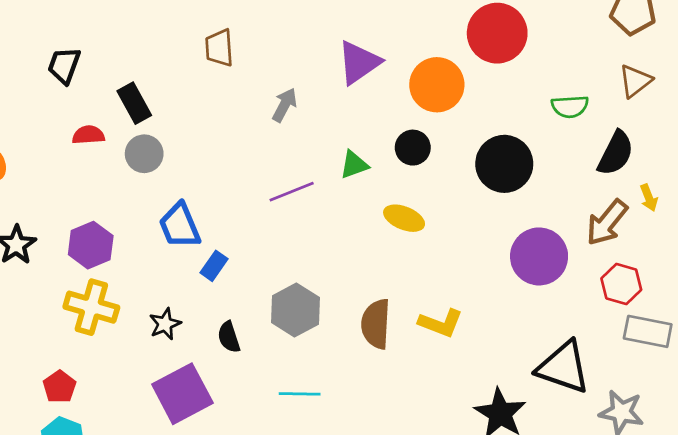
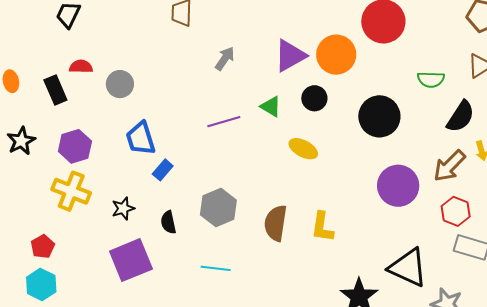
purple triangle: (359, 63) -> (290, 56), moved
black rectangle: (134, 103) -> (55, 90), moved
green triangle: (354, 165) -> (271, 107), turned 45
yellow L-shape: (441, 323) -> (322, 227), turned 72

